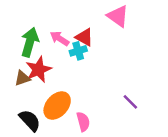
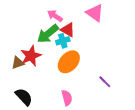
pink arrow: (60, 38) -> (55, 16), moved
green arrow: (30, 42) -> (48, 34), moved, turned -145
orange ellipse: (57, 106) -> (69, 62), moved

